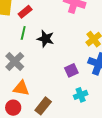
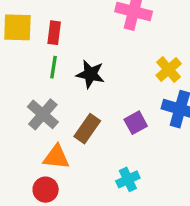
red rectangle: (25, 12) -> (54, 33), turned -40
cyan cross: (81, 95) -> (128, 179), moved
brown rectangle: (43, 106) -> (87, 129), moved

